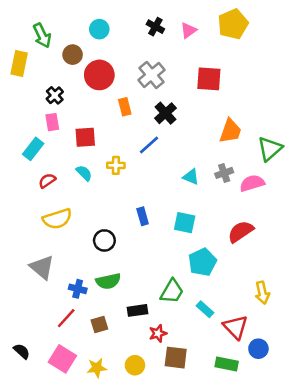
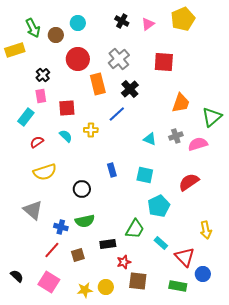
brown circle: (73, 55) -> (56, 35), moved
yellow rectangle: (19, 64) -> (15, 50), turned 60
orange rectangle: (125, 107) -> (98, 84), size x1.5
yellow star: (97, 368) -> (85, 290), moved

